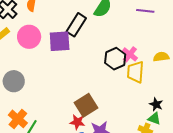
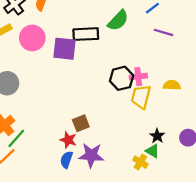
black rectangle: (76, 25) -> (86, 34), turned 45
pink cross: (130, 54) -> (138, 77), turned 35
brown square: (86, 105) -> (81, 123), size x0.7

